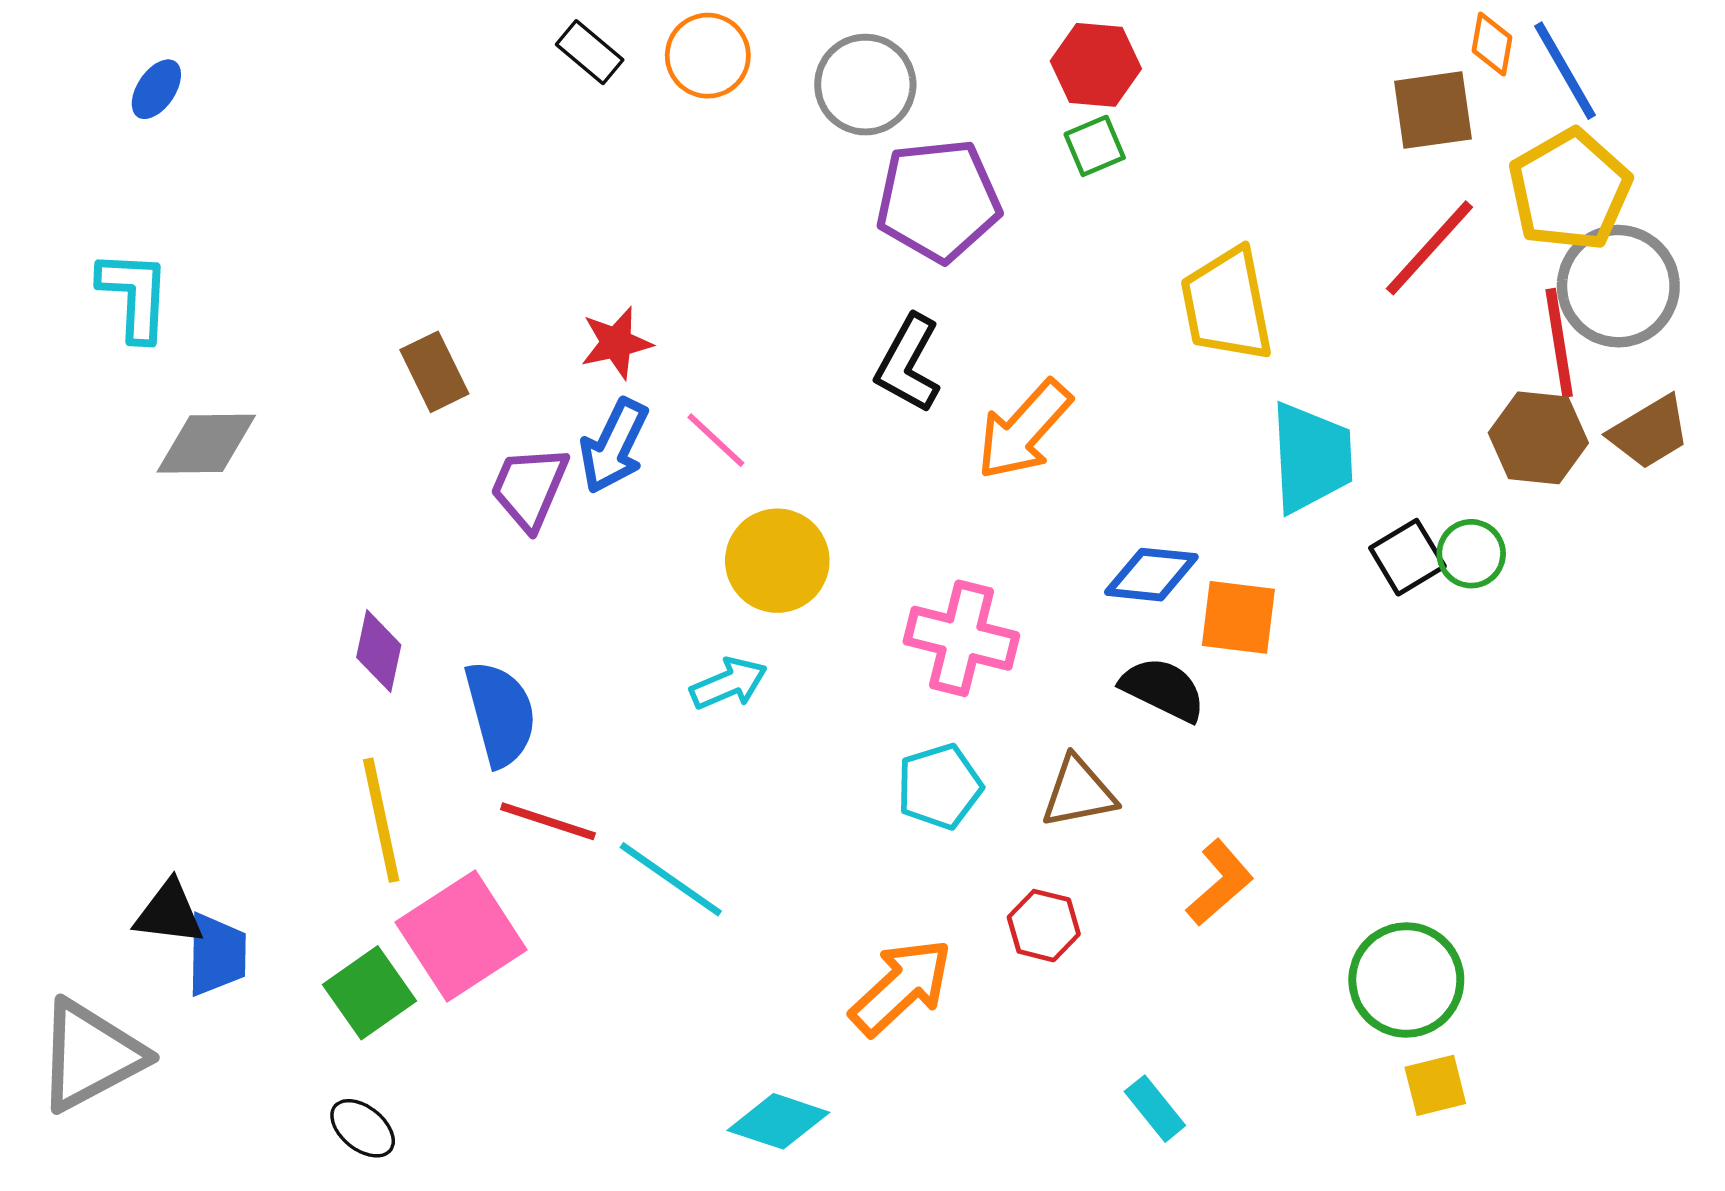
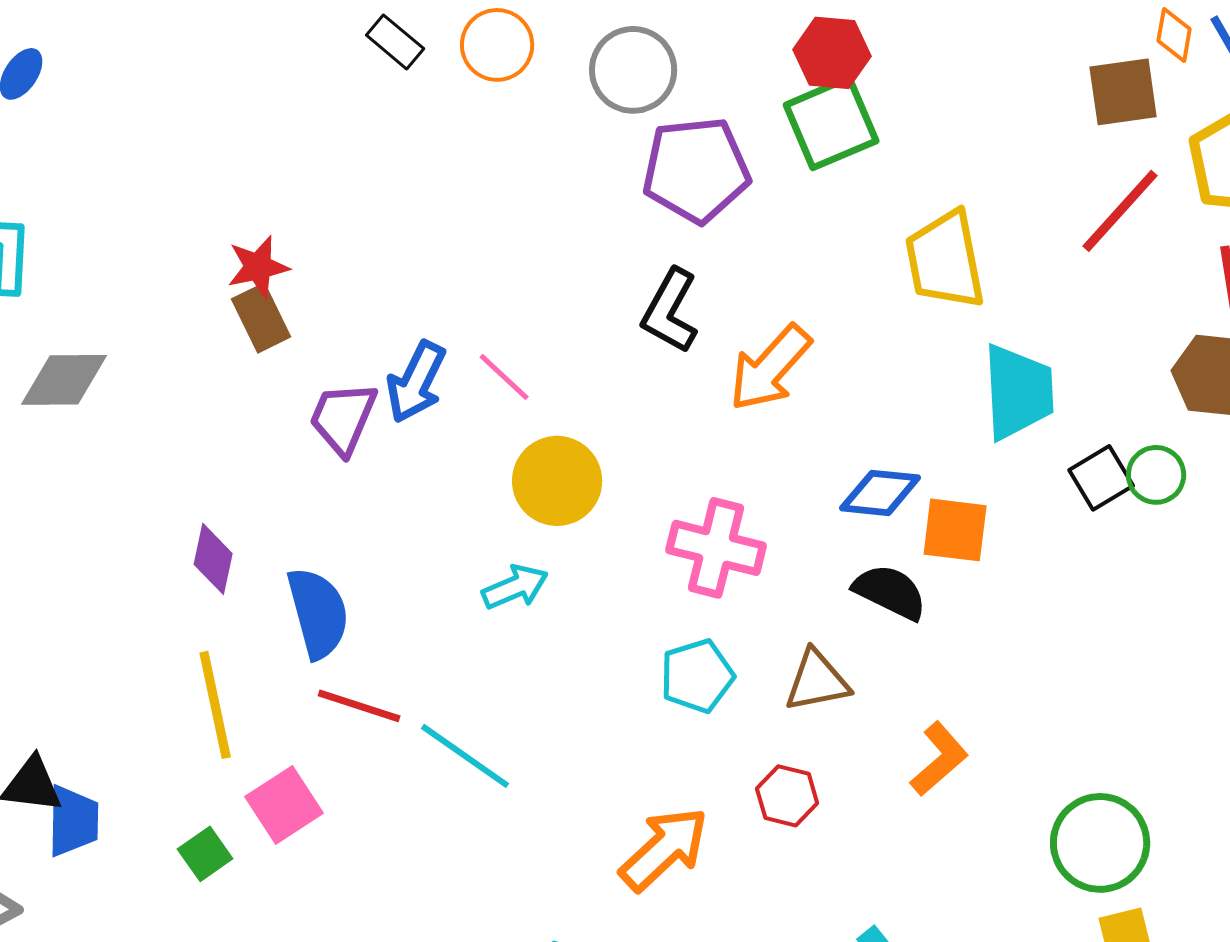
green square: (1095, 146) -> (831, 123), size x1.8
red star: (616, 343) -> (258, 267), moved
pink square: (461, 936) -> (284, 805), size x0.7
green square: (370, 993) -> (205, 854), size x0.7

